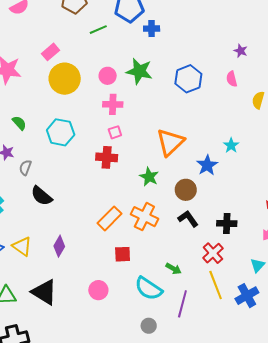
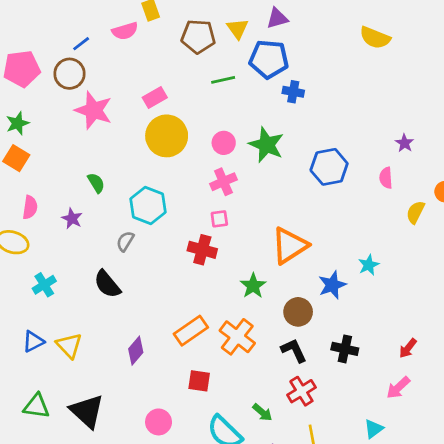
pink cross: (113, 104) -> (223, 182), turned -36
gray semicircle: (25, 168) -> (125, 241), moved
black cross: (227, 223) -> (345, 349), moved
purple diamond: (59, 246) -> (136, 351), moved
red cross: (213, 253) -> (301, 391), moved

